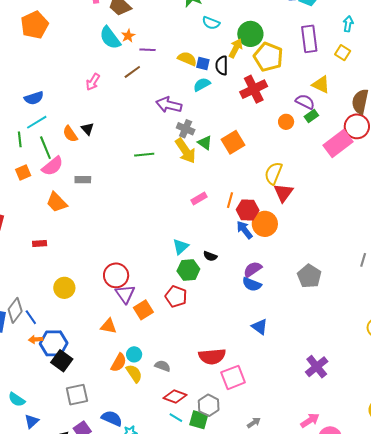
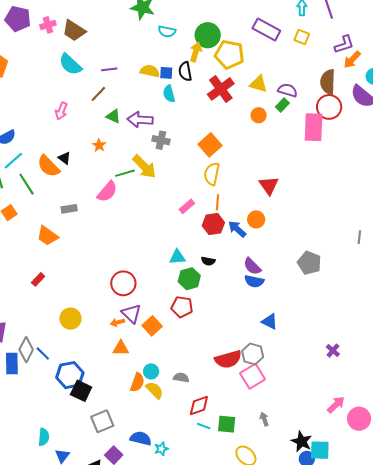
orange star: (128, 36) -> (99, 145), moved
purple rectangle: (309, 39) -> (266, 29), turned -44
cyan semicircle: (202, 85) -> (169, 94), turned -66
yellow triangle: (321, 85) -> (258, 84), moved
purple semicircle: (305, 102) -> (288, 90), moved
orange semicircle: (70, 134) -> (48, 166), size x1.4
green triangle: (205, 143) -> (113, 116), moved
pink rectangle: (338, 143) -> (314, 127), turned -40
yellow arrow: (185, 151) -> (144, 167), moved
pink semicircle: (52, 166) -> (107, 192), moved
yellow semicircle: (273, 173) -> (212, 174), moved
red hexagon: (248, 210) -> (213, 224), moved
orange circle: (265, 224) -> (256, 219), size x0.7
red rectangle: (40, 244) -> (38, 279), turned -32
cyan triangle: (181, 247) -> (177, 257), turned 48
purple semicircle: (253, 269) -> (252, 266), turned -90
red circle: (116, 275) -> (123, 283), moved
orange arrow: (36, 339) -> (117, 322), moved
purple cross: (317, 367) -> (333, 351), size x0.6
red diamond: (175, 397) -> (199, 406), turned -30
cyan semicircle: (17, 400) -> (44, 437), turned -108
gray hexagon: (209, 405) -> (253, 354), moved
gray arrow: (254, 423) -> (264, 419), moved, turned -64

